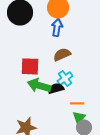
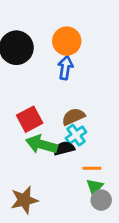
brown semicircle: (62, 54) -> (73, 117), moved
red square: (30, 66) -> (30, 119), turned -30

